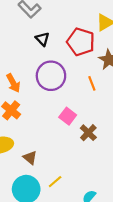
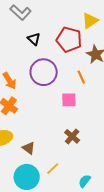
pink square: (68, 116) -> (69, 100), moved, turned -35
brown cross: (88, 133) -> (72, 136), moved

